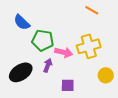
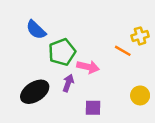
orange line: (92, 10) -> (123, 51), moved
green pentagon: (43, 40) -> (62, 52), turned -30
yellow cross: (89, 46) -> (140, 36), moved, size x0.6

